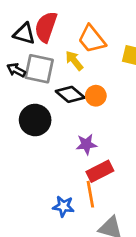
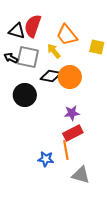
black diamond: (70, 94) -> (51, 76), turned -30
orange circle: (96, 96) -> (70, 77), size x1.5
purple star: (86, 144) -> (72, 113), moved

